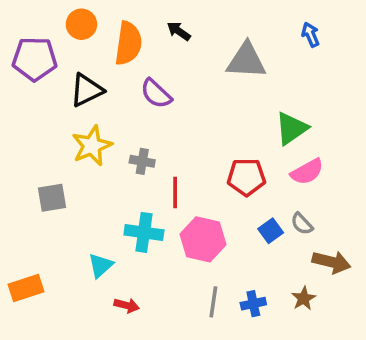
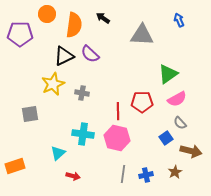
black triangle: (87, 90) -> (64, 56), moved
red line: (175, 193) -> (118, 111), moved
gray semicircle: (302, 224) -> (180, 123), moved
blue square: (271, 231) -> (166, 138), moved

